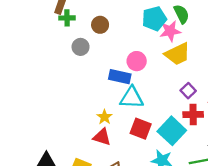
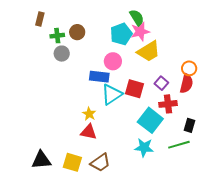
green semicircle: (181, 14) -> (137, 18), moved
green cross: (67, 18) -> (57, 36), moved
cyan pentagon: (154, 19) -> (121, 34), moved
cyan triangle: (132, 98) -> (112, 94), turned -30
red square: (141, 129) -> (135, 89), moved

